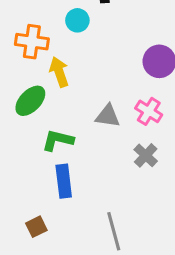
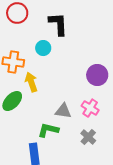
green L-shape: (58, 140) -> (48, 130), moved

